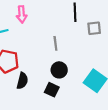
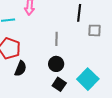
black square: (52, 90) -> (59, 84), moved

